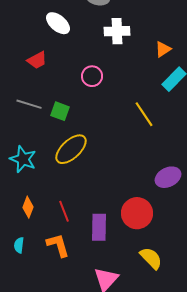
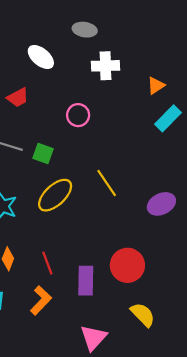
yellow line: (144, 114) -> (107, 183), moved
purple ellipse: (168, 177) -> (161, 204), moved
orange L-shape: (58, 245) -> (41, 300), turned 60

